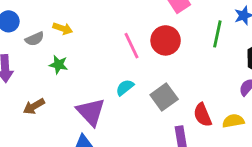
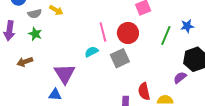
green star: (58, 65) -> (35, 34), moved
cyan semicircle: (125, 87) -> (91, 52), moved
gray square: (164, 97) -> (120, 58), moved

